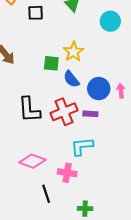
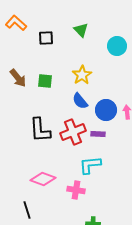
green square: (51, 63) -> (45, 81), moved
black line: (46, 194) -> (27, 210), moved

